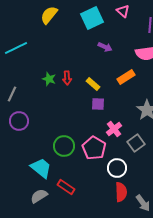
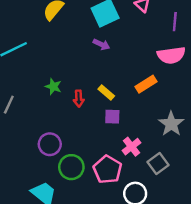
purple arrow: (105, 47) -> (101, 44), moved
red arrow: (67, 78) -> (79, 99), moved
purple circle: (19, 121) -> (50, 144), moved

